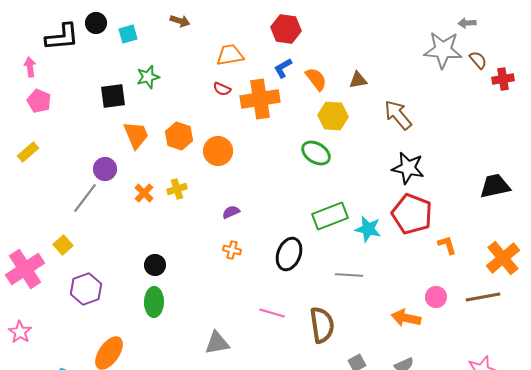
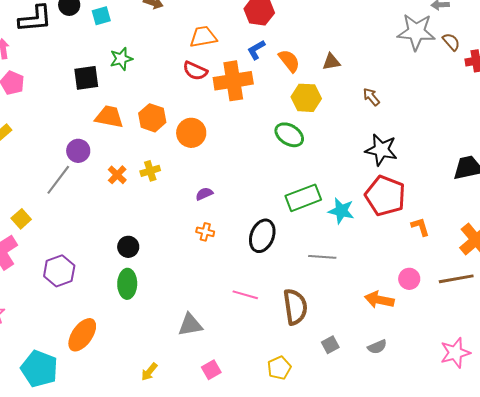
red semicircle: (222, 89) -> (195, 71), size x1.4
brown arrow: (398, 115) -> (371, 97), size x0.6
orange trapezoid: (136, 135) -> (109, 117), turned -56
yellow square: (63, 245) -> (21, 219), moved

